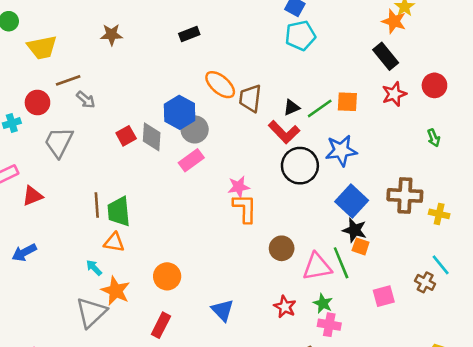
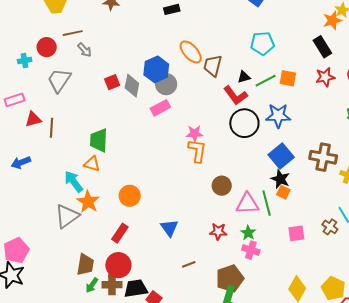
orange star: (394, 21) -> (332, 20), turned 30
cyan pentagon: (300, 36) -> (262, 43), moved
brown line: (97, 205) -> (52, 128), moved
cyan arrow: (94, 268) -> (74, 182), size x1.6
red star: (285, 307) -> (218, 232), turned -30

